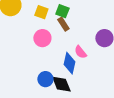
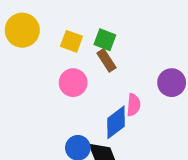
pink semicircle: (80, 52) -> (133, 105), turned -136
blue diamond: (69, 63) -> (116, 122), turned 40

